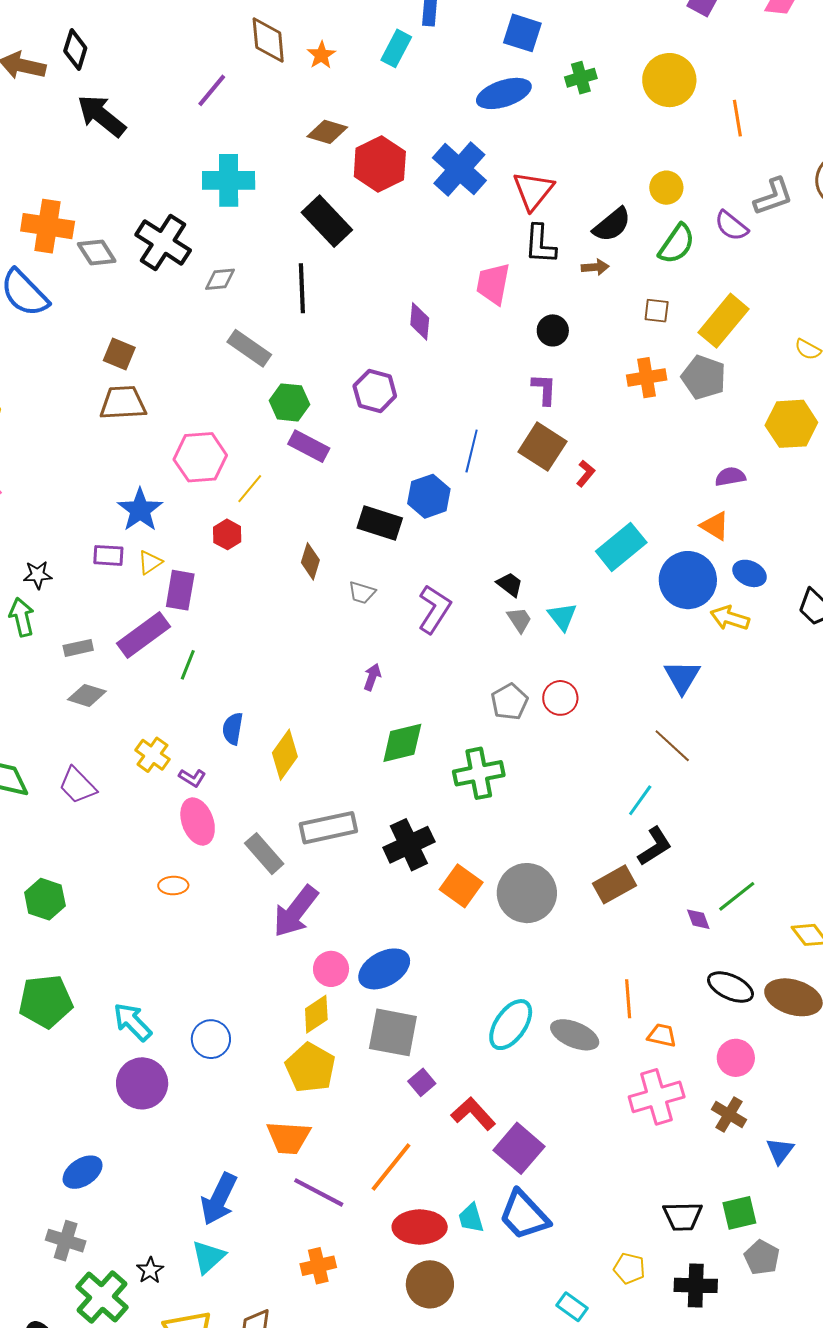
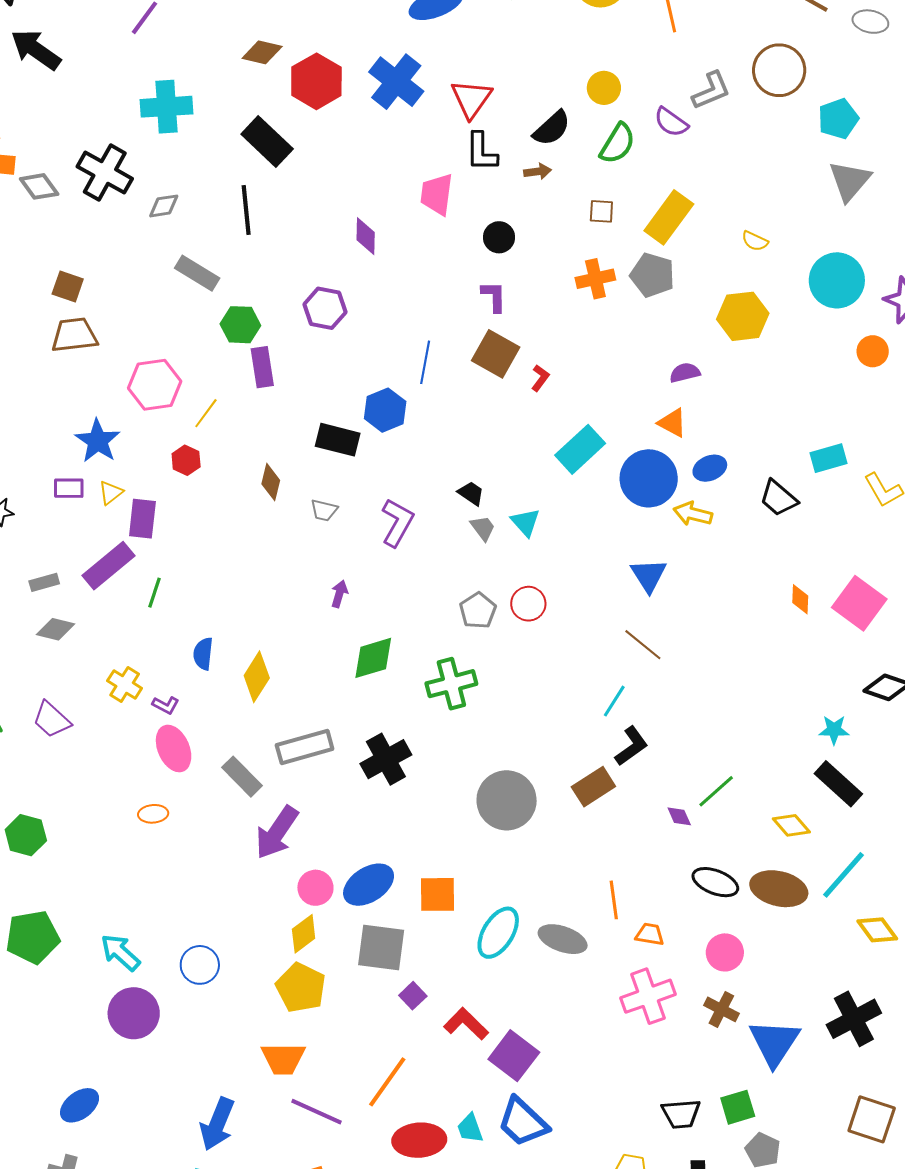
purple rectangle: (309, 446) -> (262, 367), turned 57
blue ellipse: (750, 573) -> (710, 468), turned -44
orange square: (461, 886) -> (437, 894), moved, turned -33
blue triangle: (780, 1151) -> (774, 1043), size x1.8

